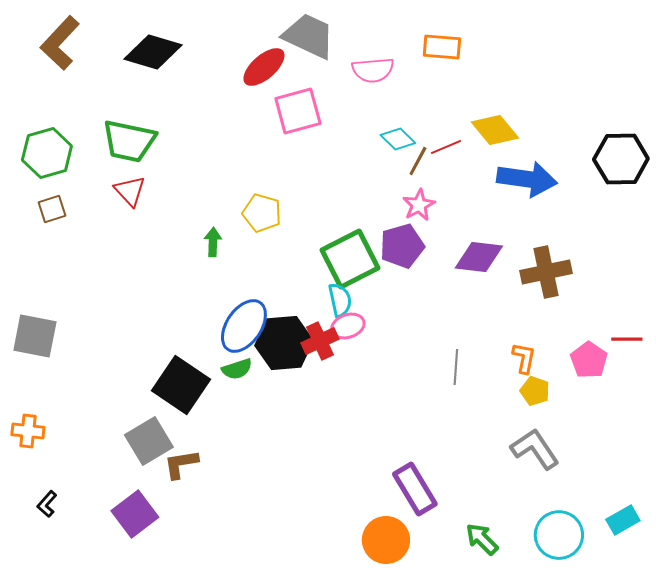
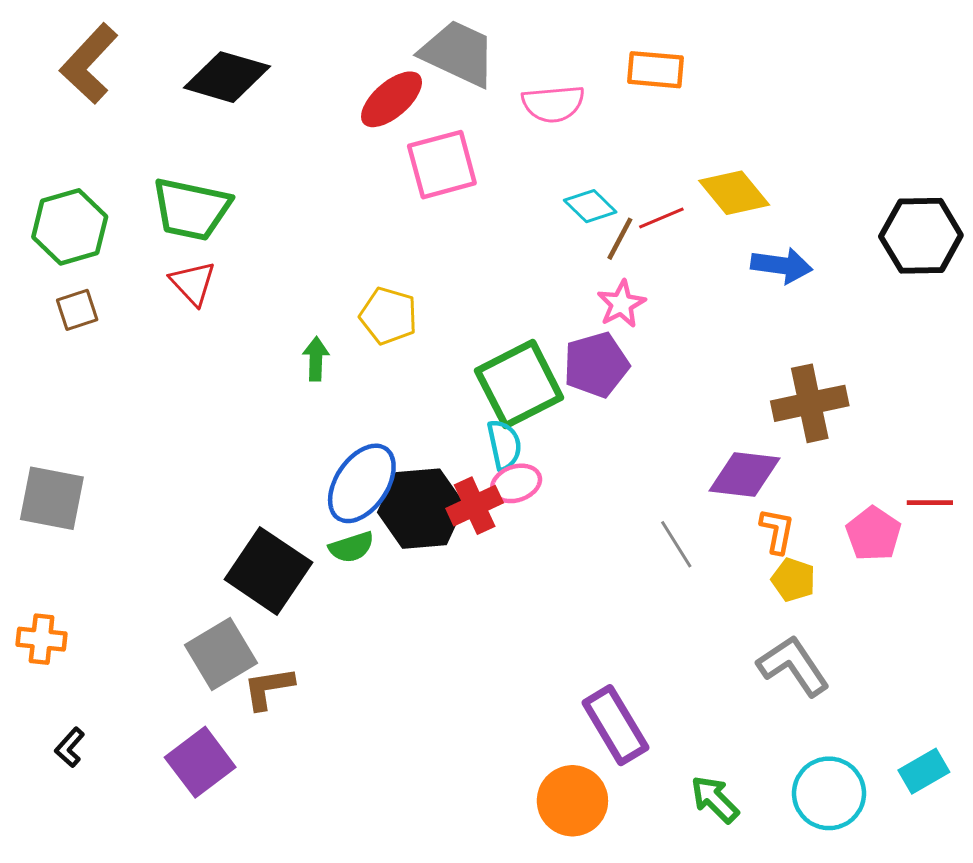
blue arrow: (527, 179) -> (782, 265), size x0.7
purple diamond: (479, 257) -> (744, 475), moved
gray line: (456, 367) -> (676, 544), turned -36

